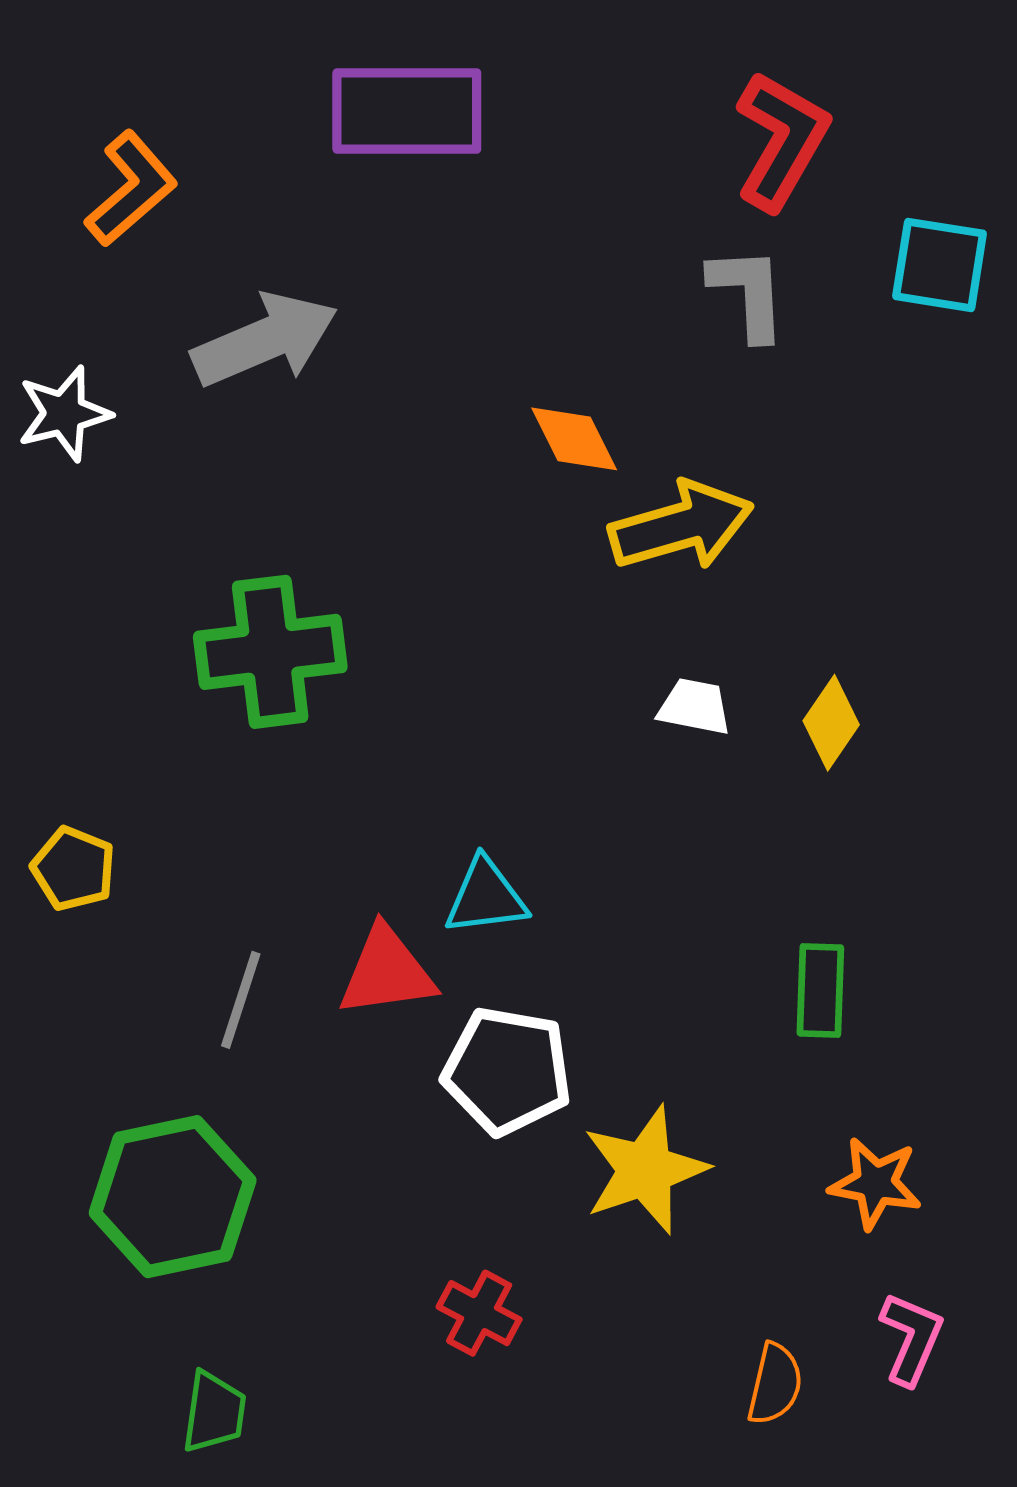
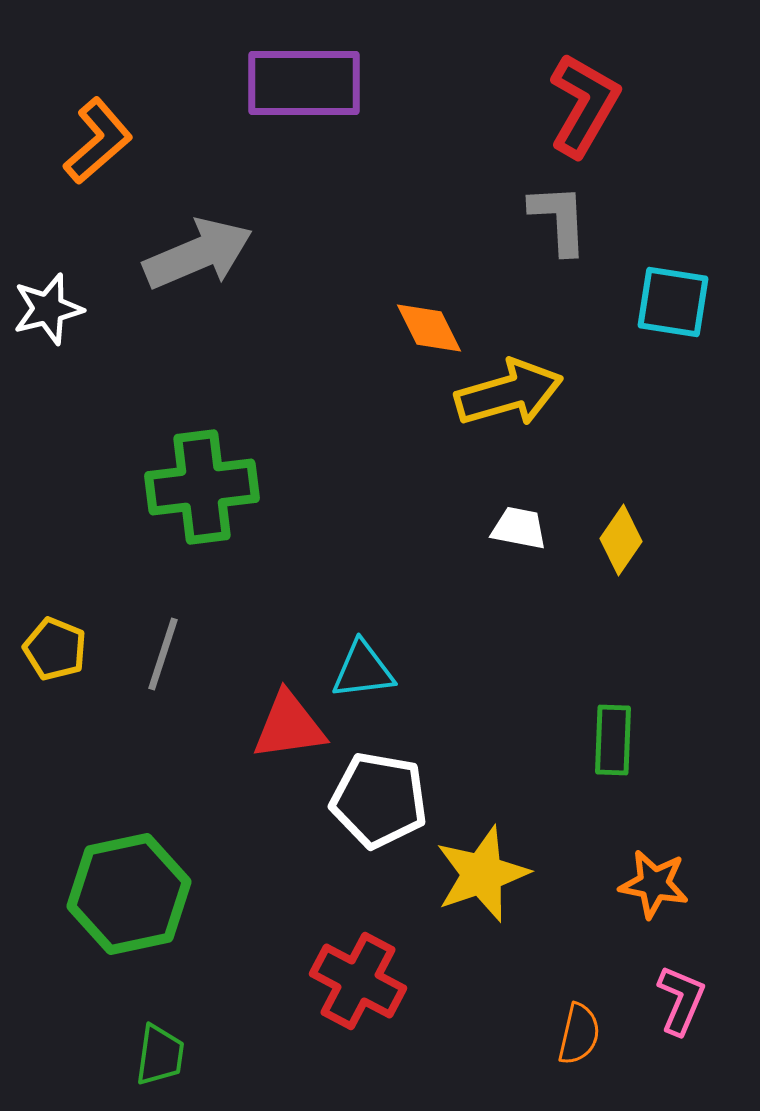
cyan square: (940, 265) -> (673, 302), moved
gray line: (241, 1000) -> (163, 654), moved
red cross: (479, 1313) -> (358, 981), size x1.5

